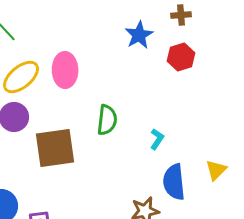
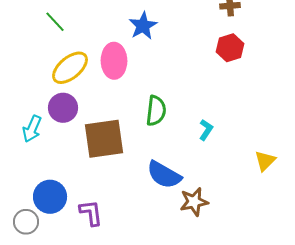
blue star: (139, 35) -> (143, 26), moved
blue semicircle: (174, 182) -> (164, 175), moved, turned -54

